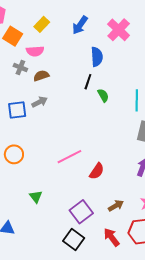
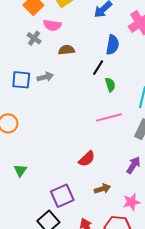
brown semicircle: (41, 76) -> (66, 50), moved
pink line: (69, 157) -> (109, 117), moved
brown arrow: (116, 206) -> (102, 189), moved

